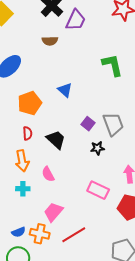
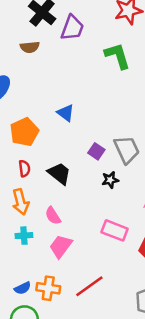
brown semicircle: (50, 41) -> (30, 47), moved
green L-shape: (112, 65) -> (117, 56), moved
pink trapezoid: (53, 212) -> (61, 246), moved

